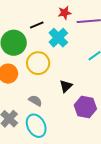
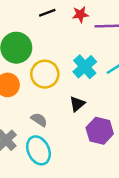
black line: (37, 25) -> (47, 13), moved
cyan cross: (58, 38) -> (85, 67), moved

